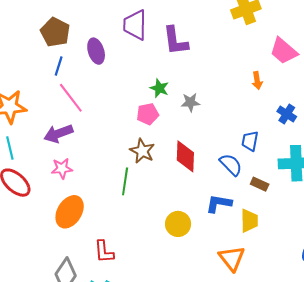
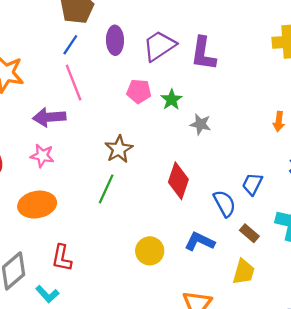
purple trapezoid: (135, 25) -> (159, 46), moved, turned 40
pink pentagon: (148, 114) -> (139, 91), moved
brown star: (142, 151) -> (119, 149), moved
orange ellipse: (70, 212) -> (37, 205), turned 32
yellow trapezoid: (249, 221) -> (244, 272), moved

